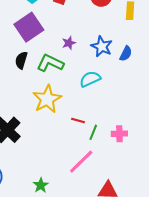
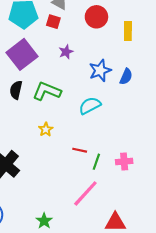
purple star: (69, 43) -> (66, 52), moved
blue star: (102, 46) -> (100, 70), turned 30
yellow star: (47, 99) -> (46, 129), size x0.5

